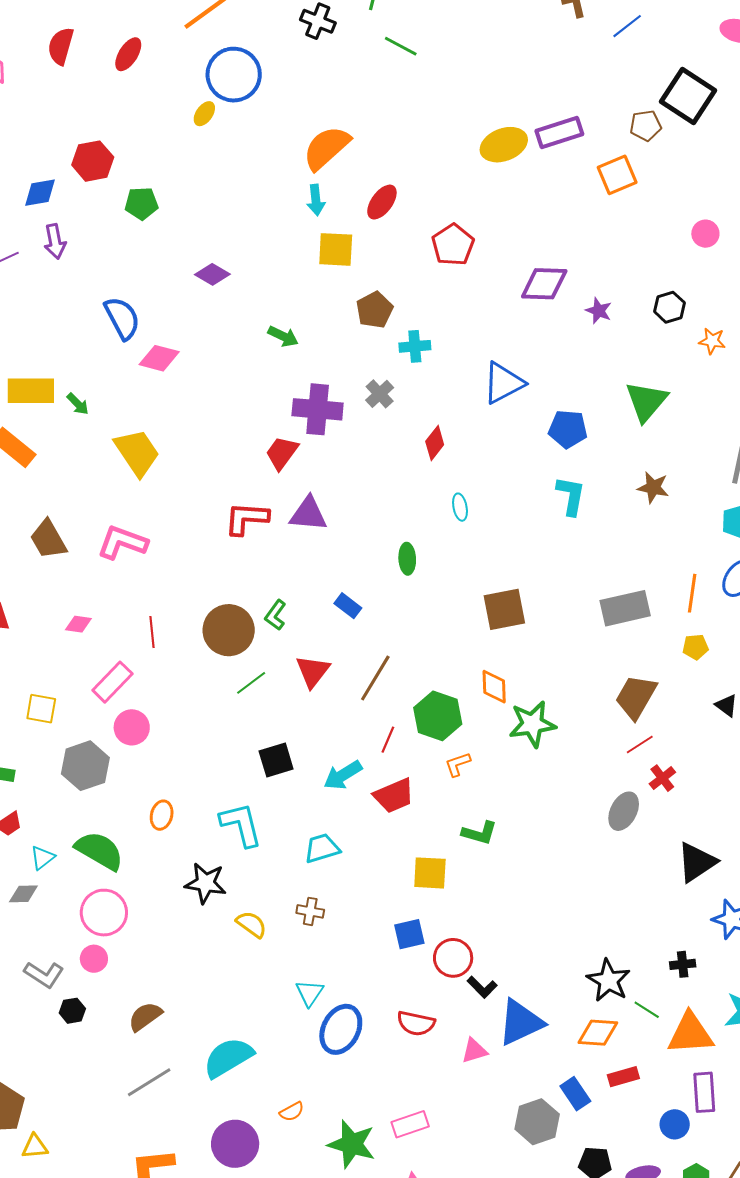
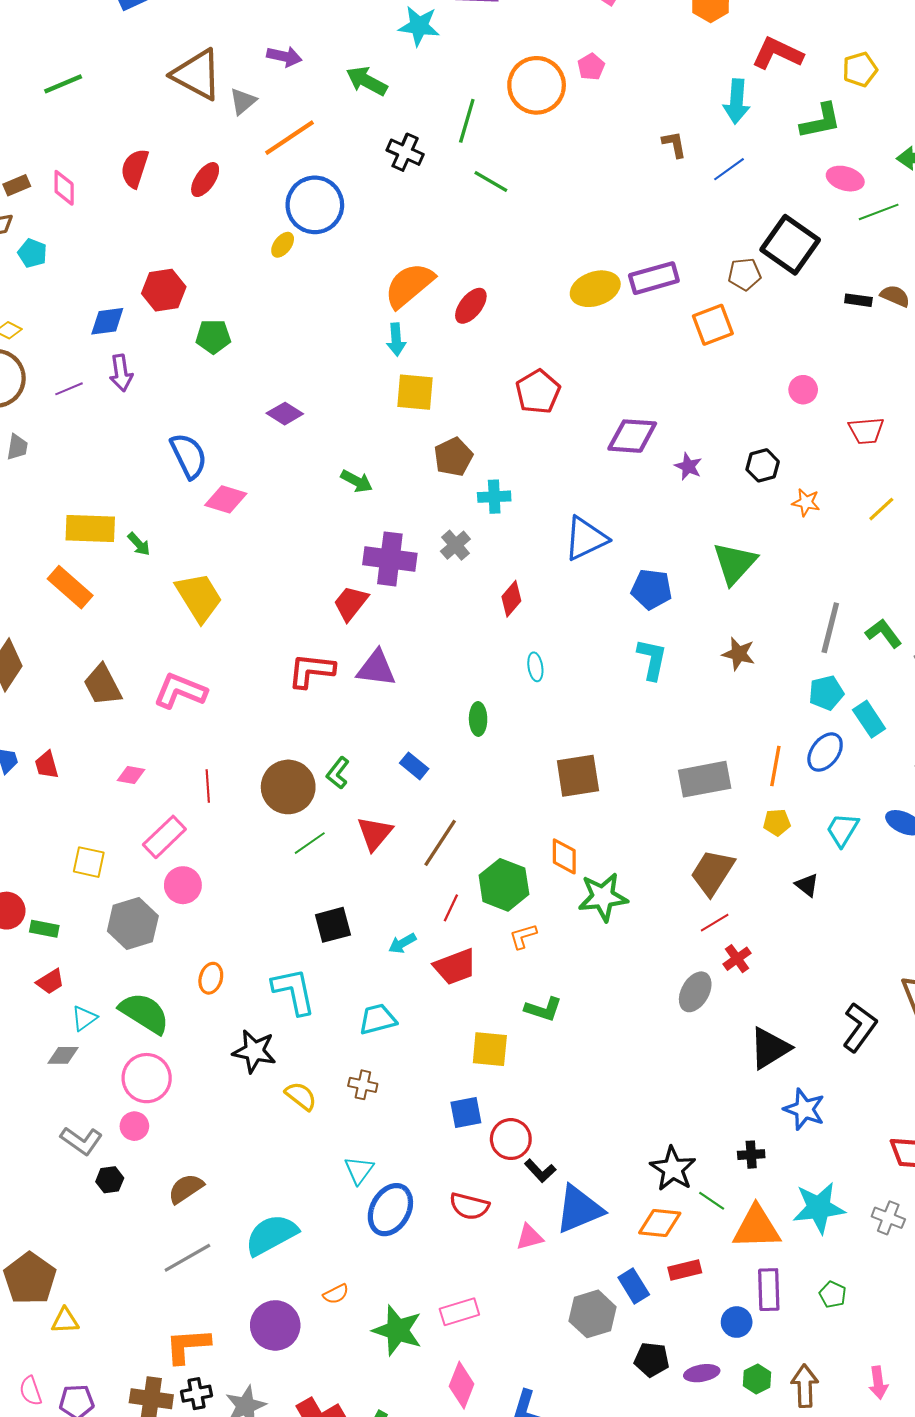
red ellipse: (382, 202) -> (471, 306), moved
cyan arrow: (343, 775) -> (402, 943), size x0.7

